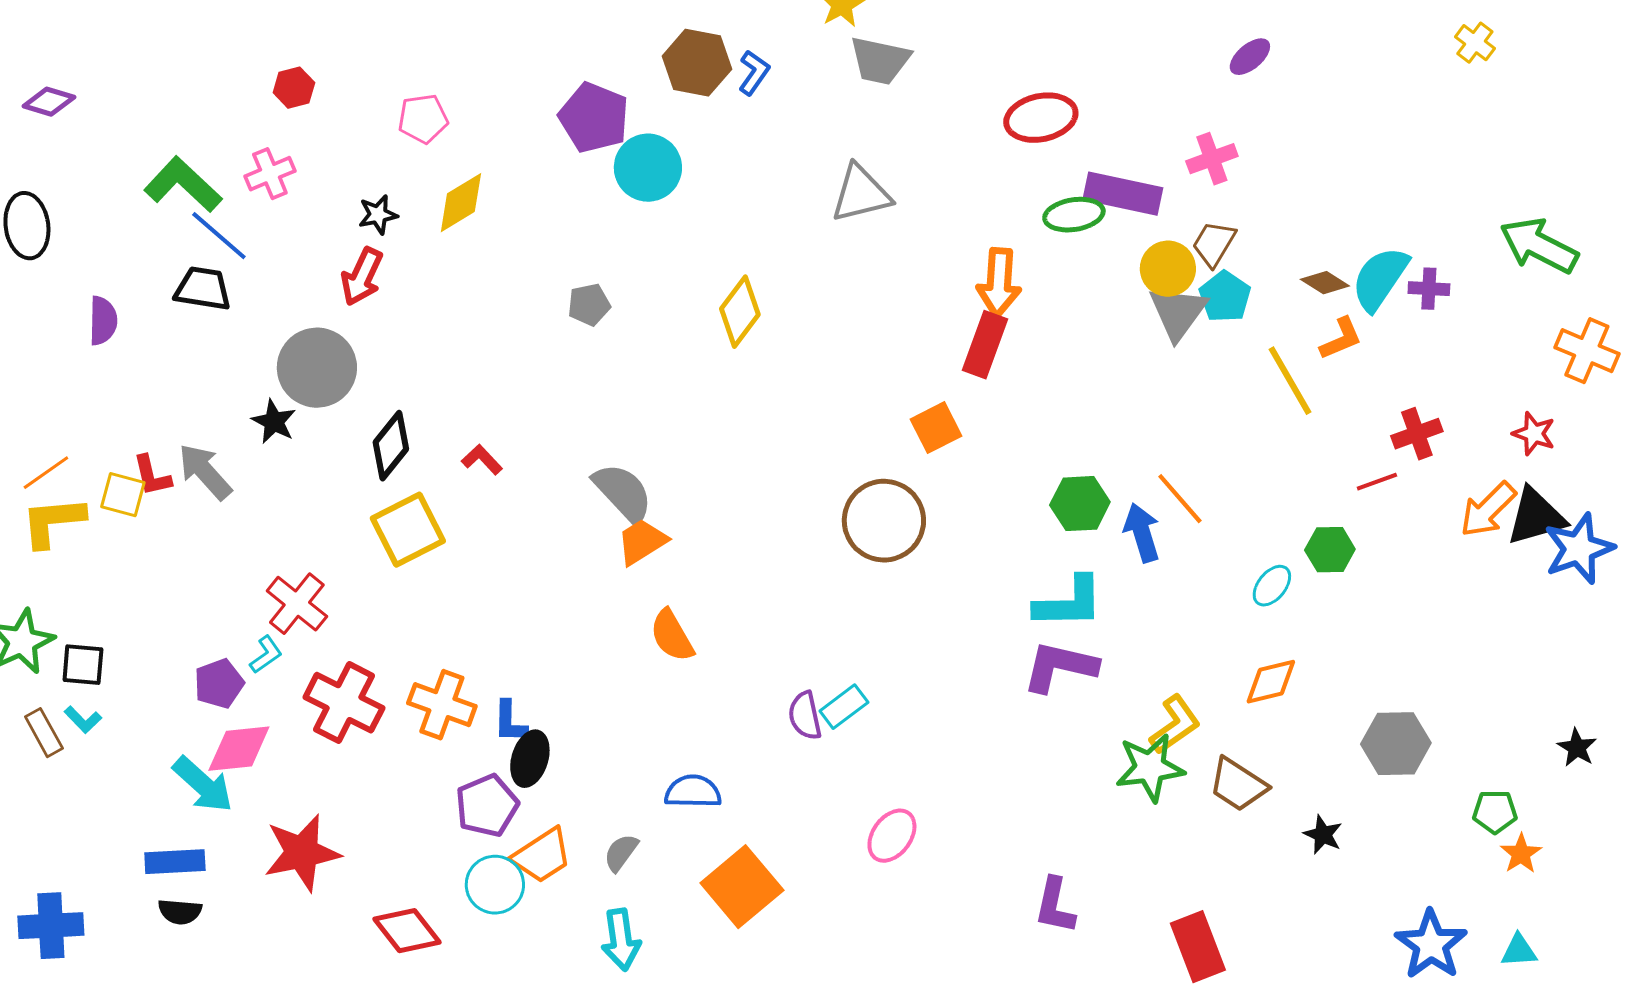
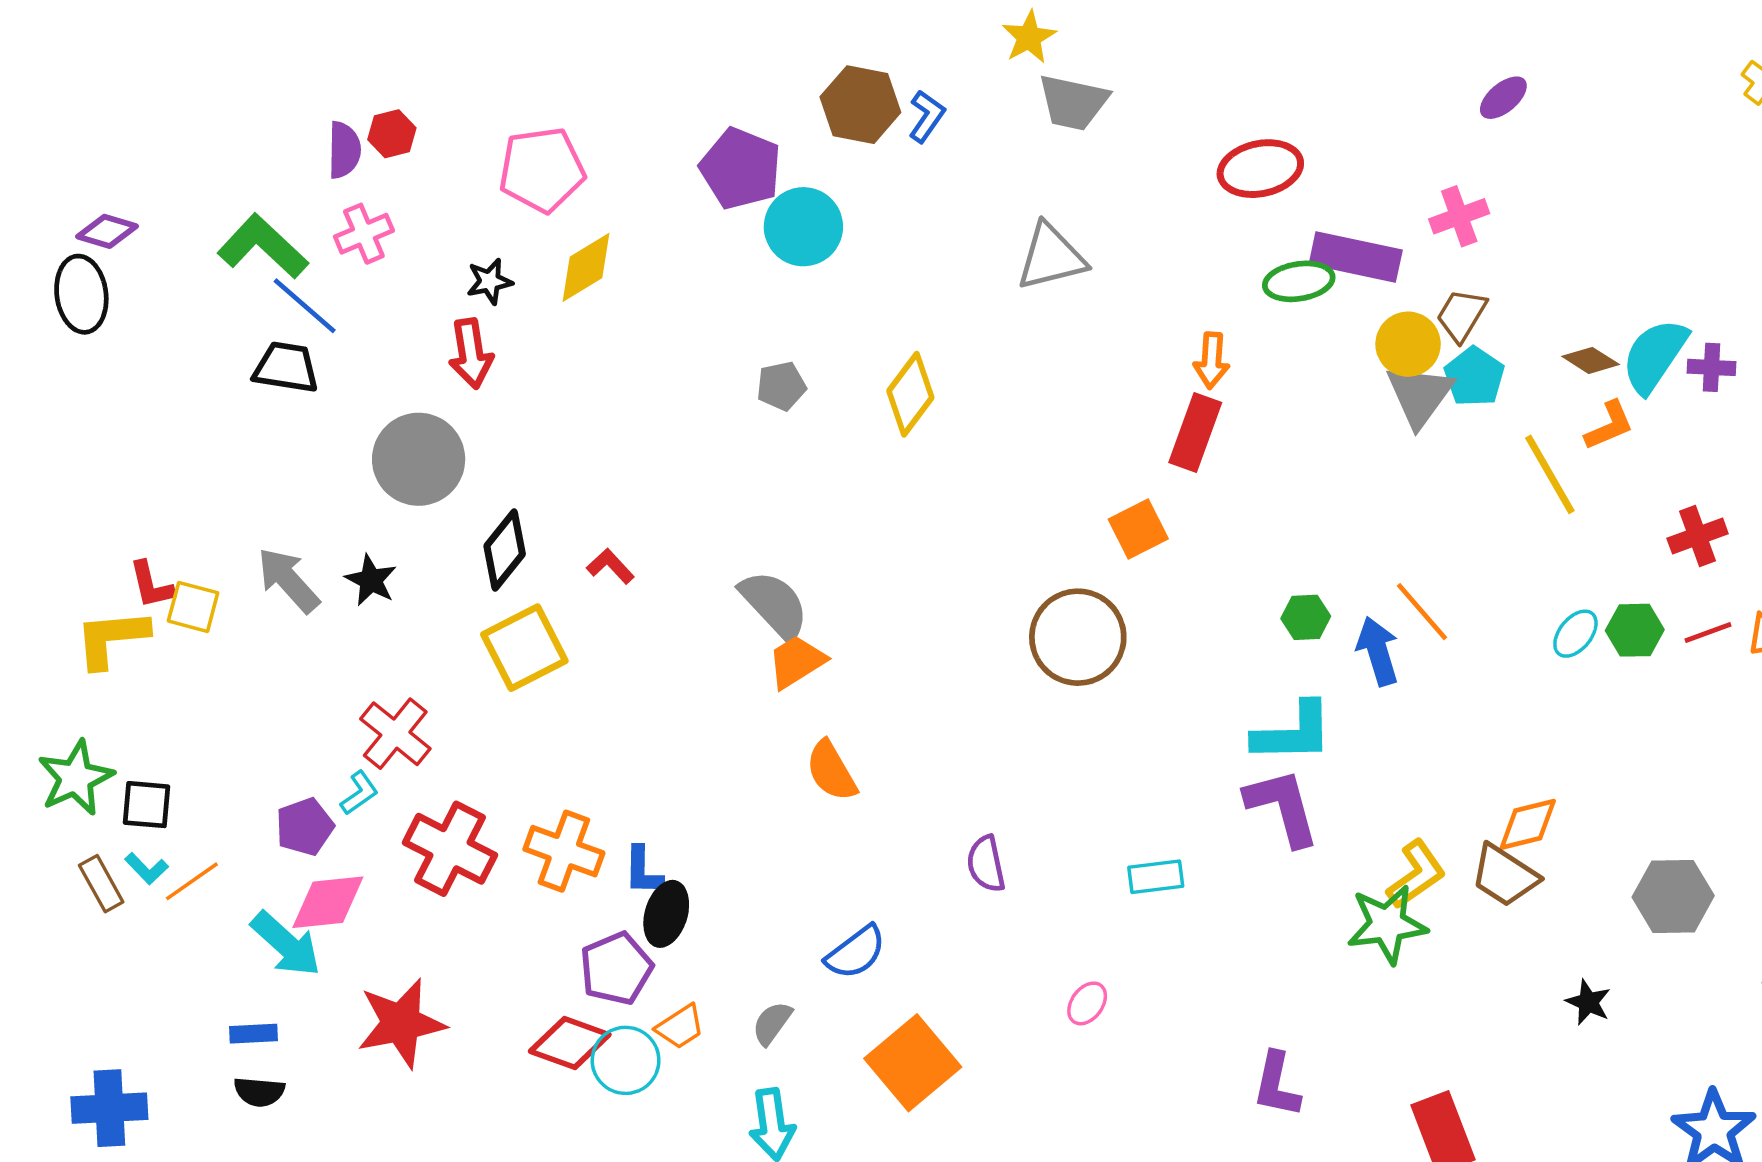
purple diamond: (49, 102) -> (107, 231), moved
pink pentagon: (423, 119) -> (542, 170), size x1.5
red arrow: (362, 277) -> (471, 353), turned -34
orange arrow: (999, 283) -> (1212, 360), size x0.7
gray pentagon: (589, 305) -> (781, 386), moved
purple semicircle: (103, 321) -> (344, 150), moved
black star: (274, 422) -> (371, 580), moved
orange line: (46, 473) -> (192, 881), moved
red L-shape: (152, 476) -> (151, 585), moved
red line: (1377, 482) -> (1708, 633), moved
green hexagon: (1080, 504) -> (1306, 617), size x0.7
green hexagon: (1330, 550) -> (1635, 630), moved
cyan ellipse: (1272, 586) -> (1575, 634), moved
purple L-shape: (1060, 667) -> (1282, 807), turned 62
cyan rectangle: (844, 707) -> (1156, 877), moved, turned 30
brown trapezoid: (1238, 785) -> (1505, 876), moved
blue semicircle: (693, 792) -> (856, 952), turned 142
pink ellipse: (892, 836) -> (1087, 1003), size x0.7
orange trapezoid: (542, 856) -> (680, 1027), size x0.7
blue rectangle: (175, 862) -> (253, 1034), size x0.7
red diamond: (407, 931) -> (570, 1043), moved, turned -32

